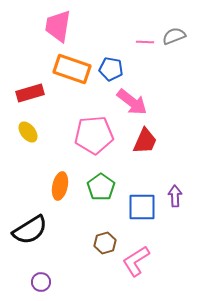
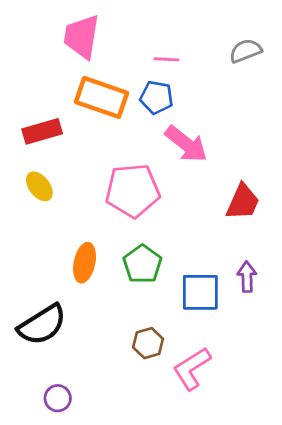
pink line: (145, 42) -> (166, 59), moved
red trapezoid: (145, 141) -> (243, 202), moved

